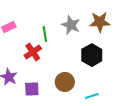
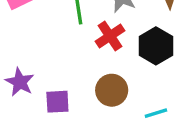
red cross: (33, 52) -> (110, 36), moved

